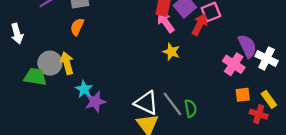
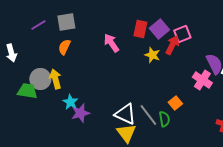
pink arrow: (166, 22) -> (111, 43), moved
yellow star: (171, 52) -> (152, 55), moved
orange square: (243, 95) -> (175, 103), moved, turned -32

